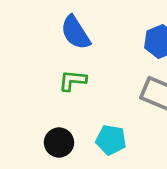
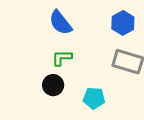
black circle: (59, 143) -> (53, 85), moved

